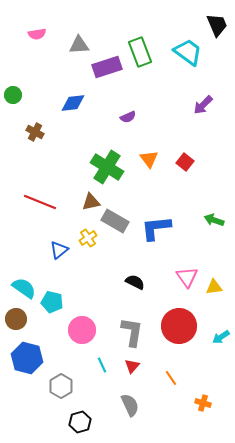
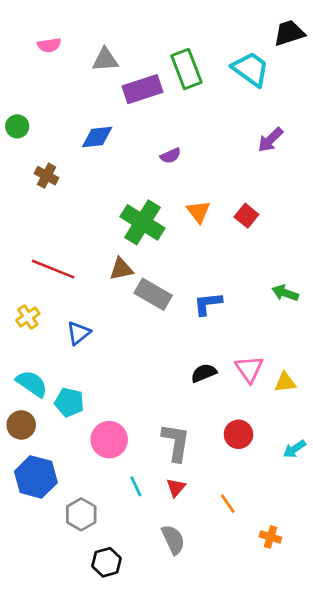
black trapezoid: (217, 25) -> (289, 33), turned -85
blue L-shape: (156, 228) -> (208, 304), size x0.7
yellow cross: (88, 238) -> (28, 317), moved
black semicircle: (135, 282) -> (204, 373), moved, turned -48
red circle: (179, 326) -> (238, 434), size x0.6

